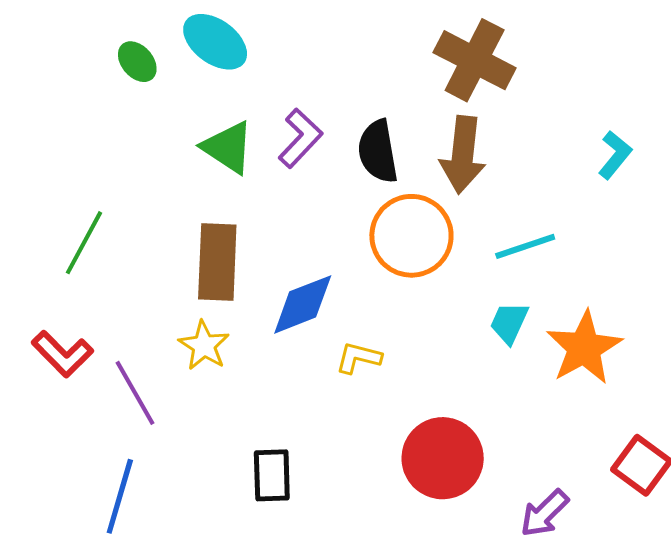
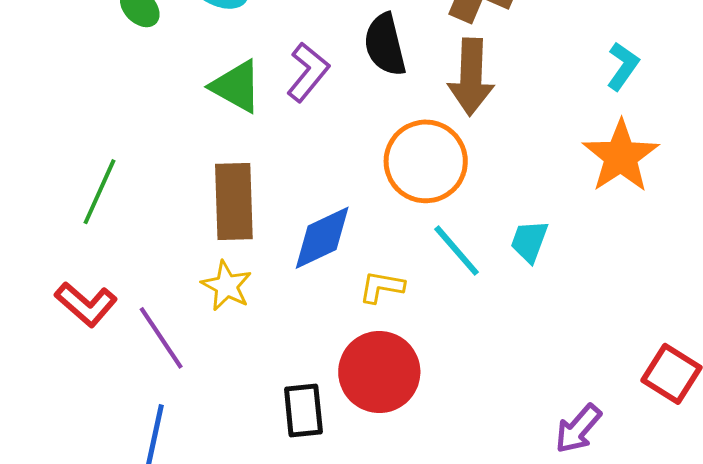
black semicircle: (378, 151) -> (385, 45), moved
cyan line: (525, 246) -> (457, 251), moved, turned 72
orange star: (584, 348) -> (621, 156), moved
red circle: (443, 458) -> (379, 372), moved

